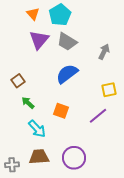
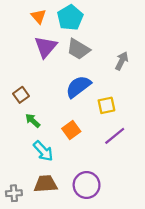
yellow square: (109, 90) -> (106, 105), moved
orange square: (61, 111) -> (71, 130), turned 35

